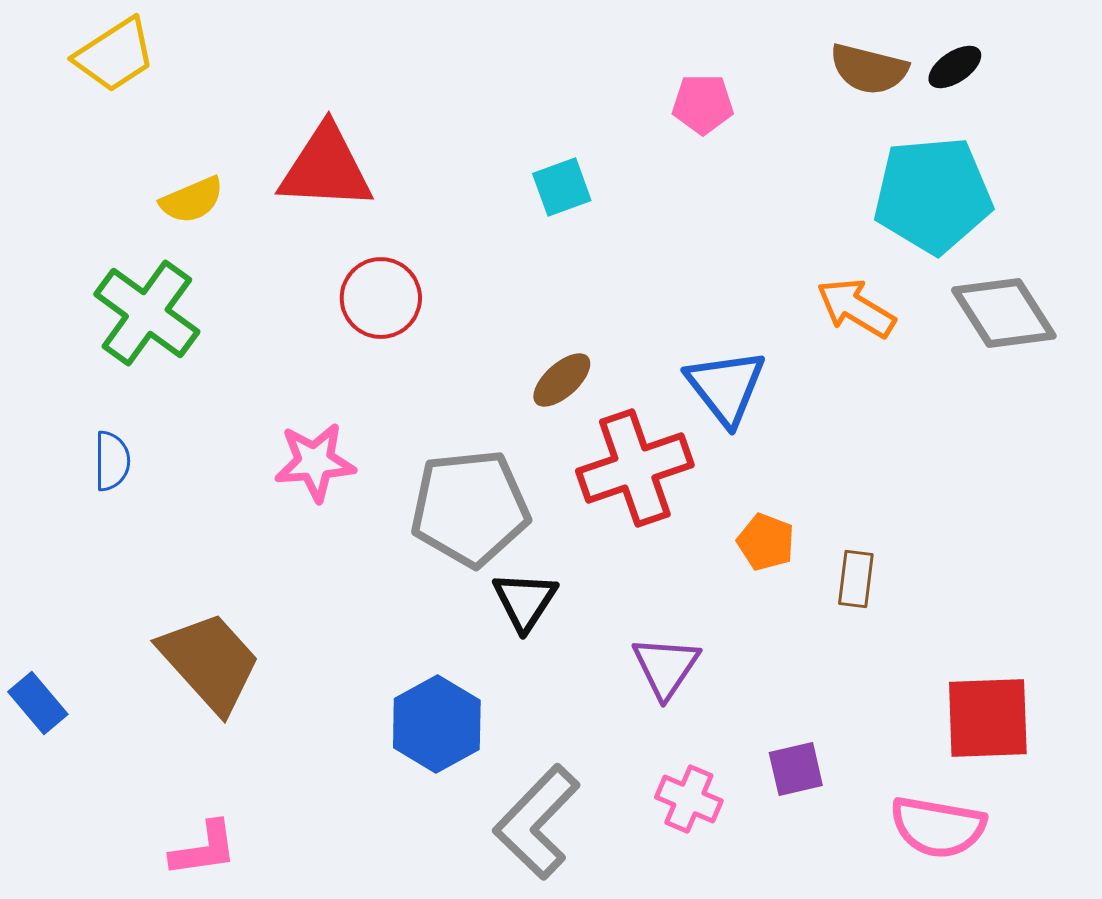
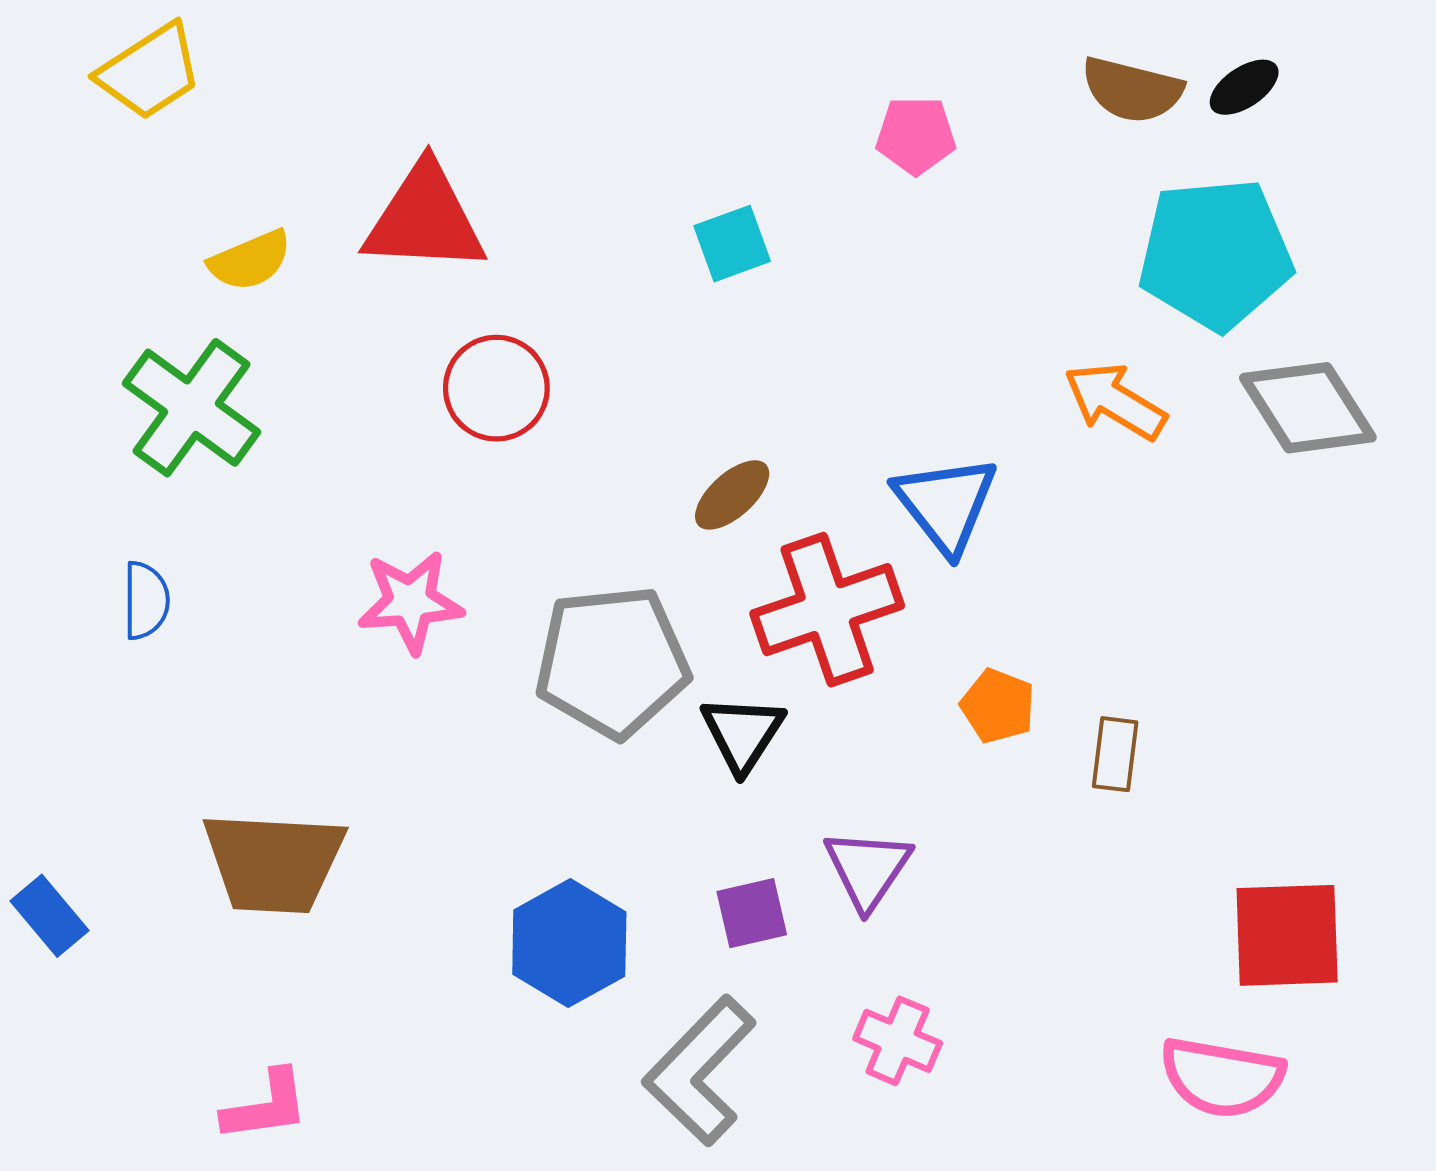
black triangle: (525, 601) -> (743, 733), moved
brown trapezoid: (210, 662) -> (274, 862), turned 135
purple square: (796, 769) -> (752, 913), moved

